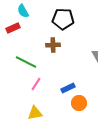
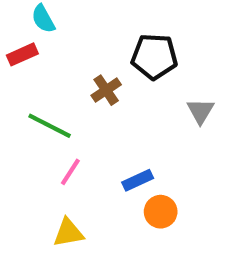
black pentagon: (63, 19) -> (154, 57), moved
brown cross: (53, 45) -> (106, 90), turned -32

